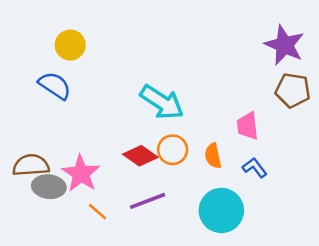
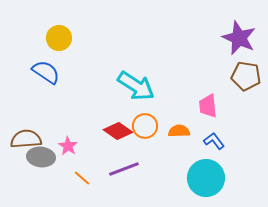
orange semicircle: (213, 156) -> (179, 131), turned 100
pink star: (81, 174) -> (68, 146), size x0.6
cyan circle: (221, 210) -> (206, 178), moved

